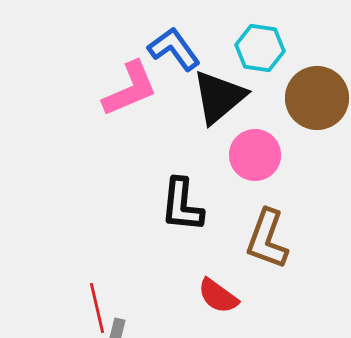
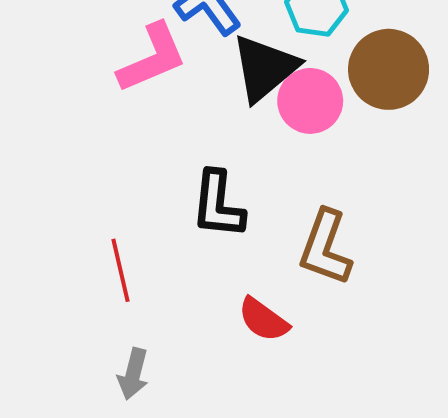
pink circle: (255, 155) -> (310, 101), moved
red line: (97, 308) -> (121, 270), moved

